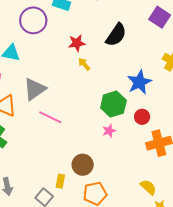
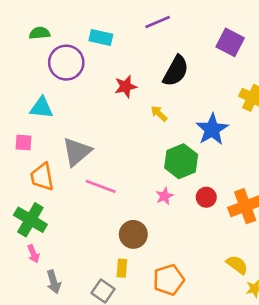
yellow arrow: (84, 64) -> (159, 114), moved
red circle: (142, 117) -> (206, 197), moved
pink star: (109, 131) -> (164, 196), moved
brown circle: (83, 165) -> (133, 234), moved

